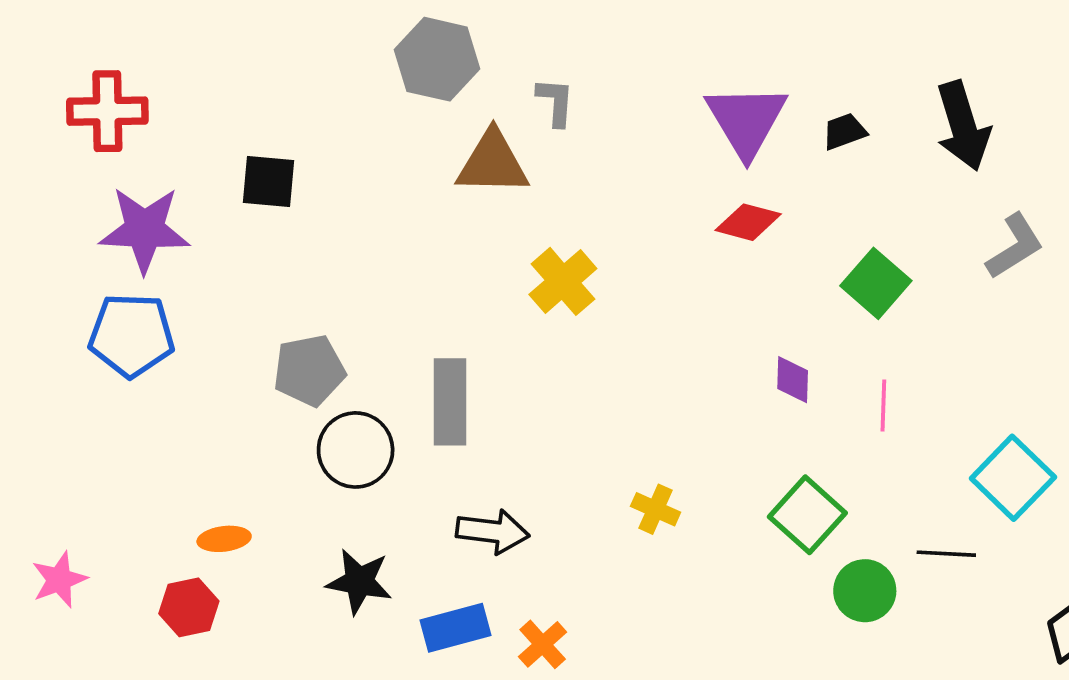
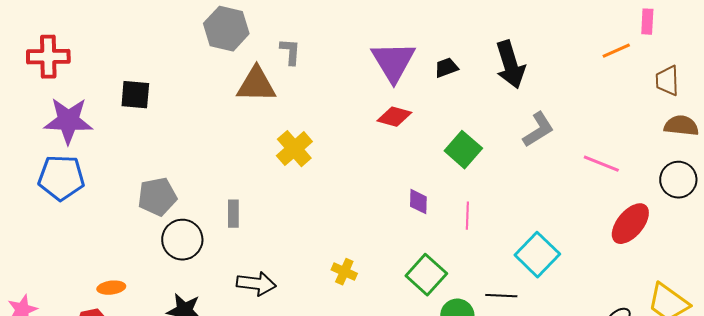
gray rectangle: (450, 402) -> (233, 214), size x0.6

